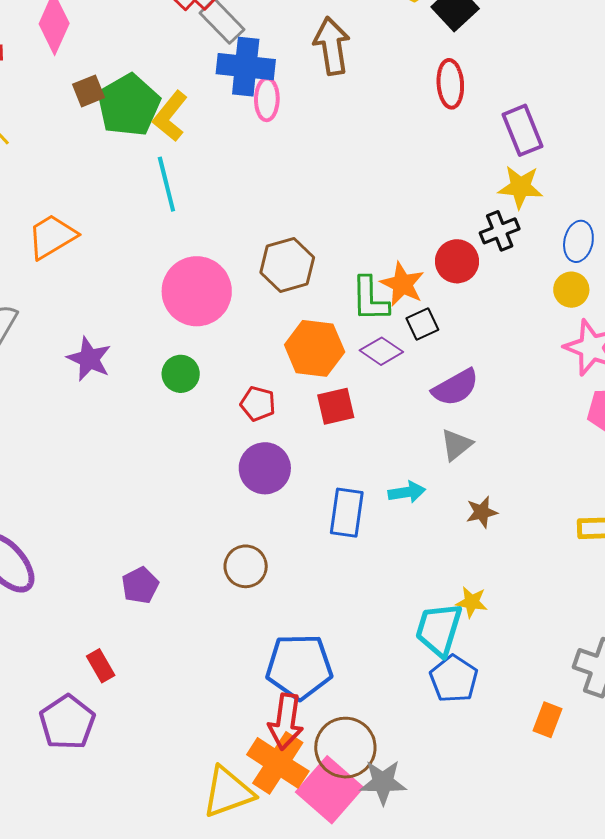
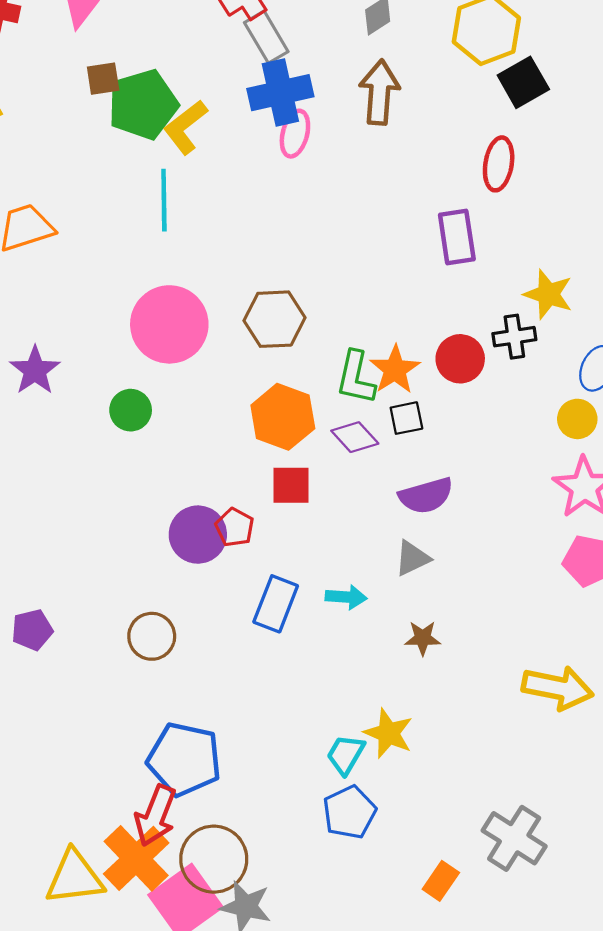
blue cross: (246, 67) -> (280, 93), turned -32
purple rectangle: (523, 130) -> (457, 237), moved
red pentagon: (258, 404) -> (235, 527), moved
yellow star: (472, 602) -> (388, 733), size x1.4
cyan trapezoid: (439, 629) -> (346, 754), size x0.7

